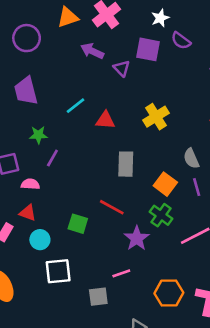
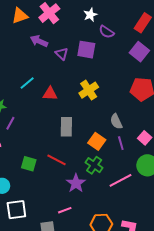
purple square: (148, 49) -> (86, 50), moved
green square: (78, 224) -> (29, 164), moved

